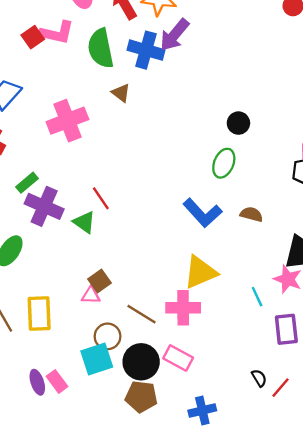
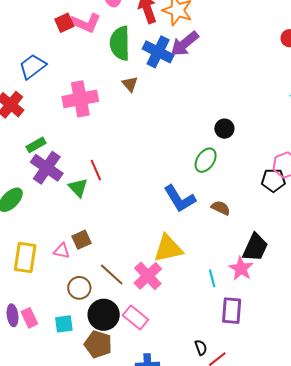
pink triangle: (91, 295) -> (62, 251), moved
pink cross: (183, 308) -> (148, 276), turned 36
cyan square: (97, 359) -> (64, 324), moved, size x0.7

